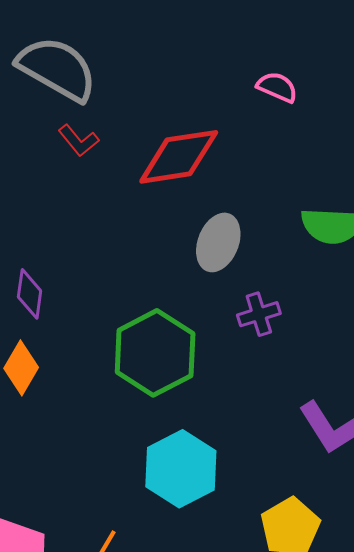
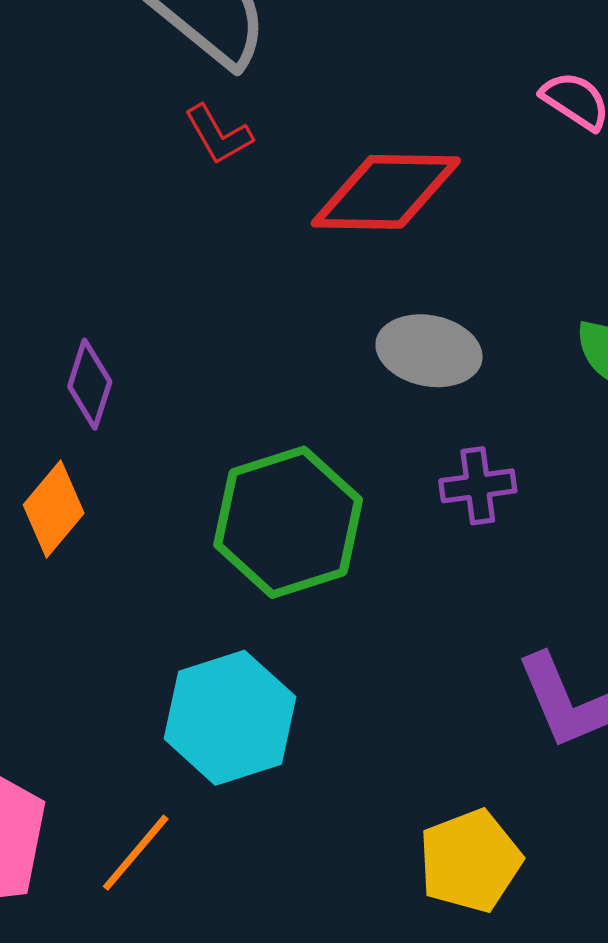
gray ellipse: (218, 242) -> (429, 351), turned 70
cyan hexagon: (181, 469) -> (230, 718), moved

